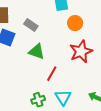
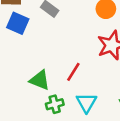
green triangle: (37, 52) -> (40, 80), moved

